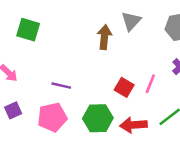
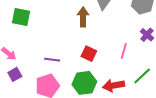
red square: (124, 87) -> (89, 54), moved
purple square: (13, 110) -> (15, 74), moved

